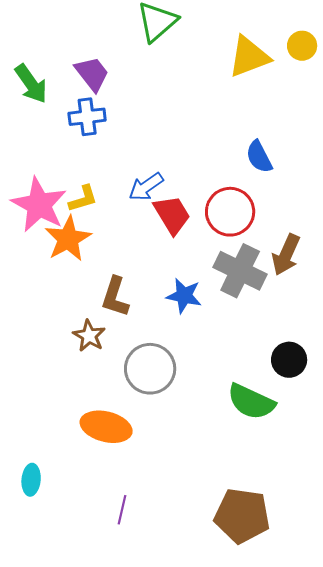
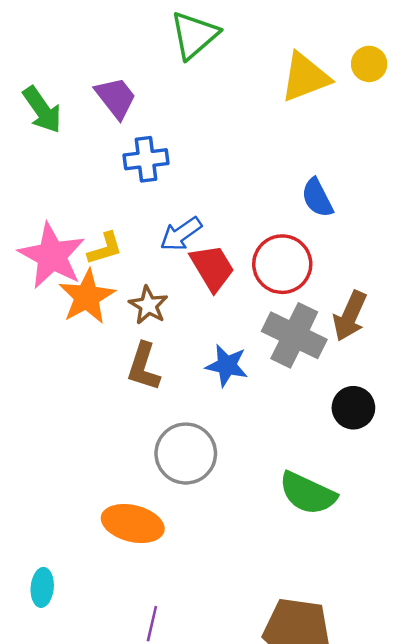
blue cross: (87, 117) -> (146, 159), moved
brown star: (89, 336) -> (148, 305), moved
black circle: (289, 360) -> (353, 408), moved

